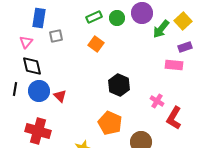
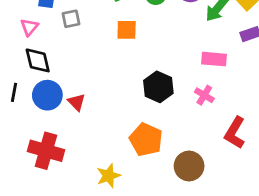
orange square: (96, 44) -> (127, 30), turned -35
pink rectangle: (174, 65) -> (214, 59), moved
pink cross: (157, 101) -> (204, 95), moved

